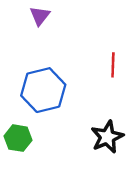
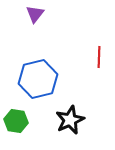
black star: (107, 137) -> (70, 120), moved

